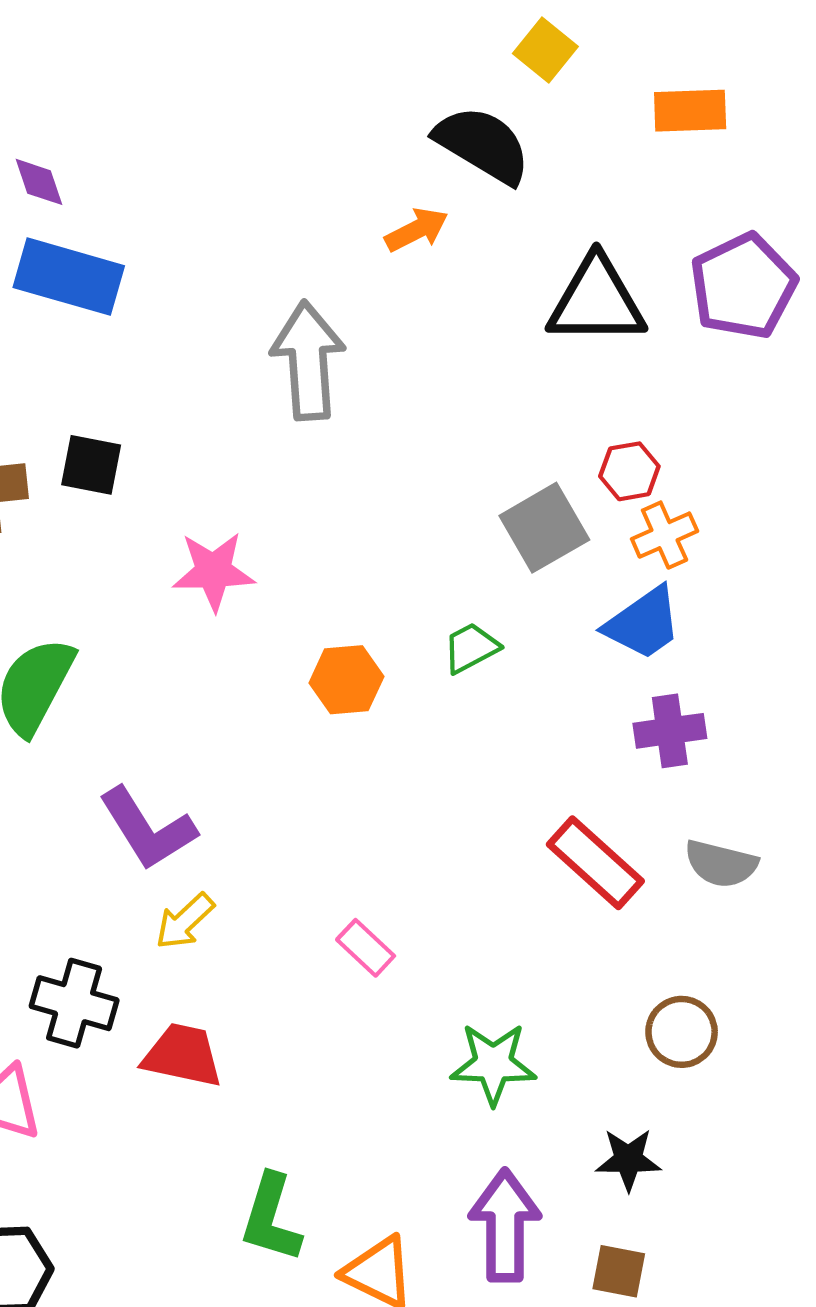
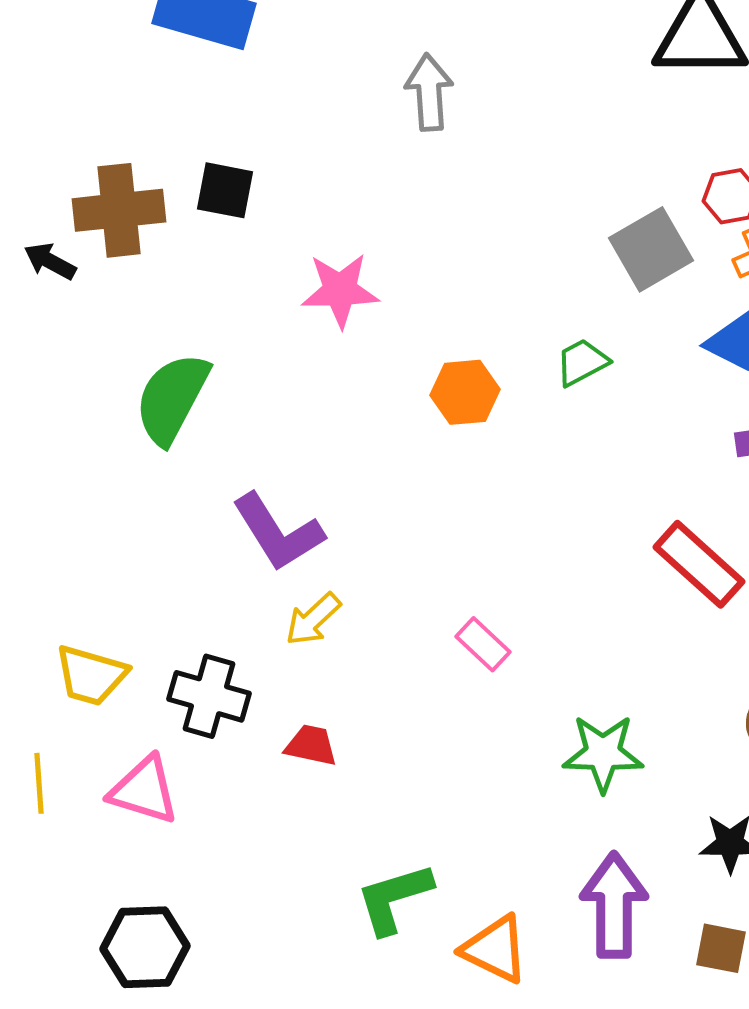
gray arrow: (308, 361) -> (429, 92), size x0.7
red trapezoid: (183, 1055) -> (311, 745), size x0.7
green L-shape: (271, 1218) -> (394, 898), turned 56

